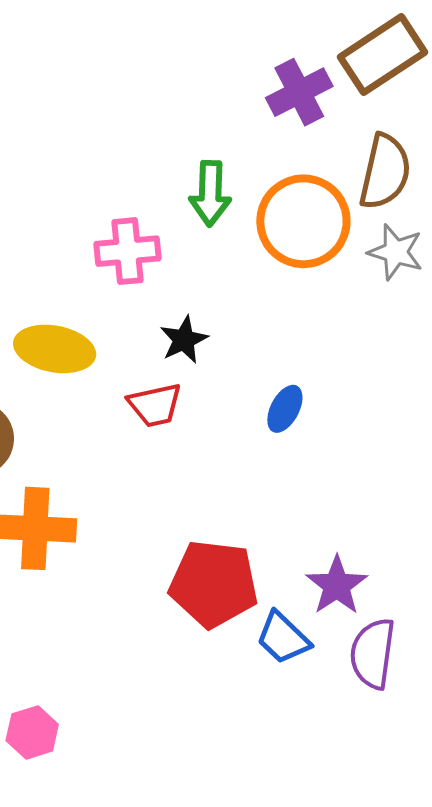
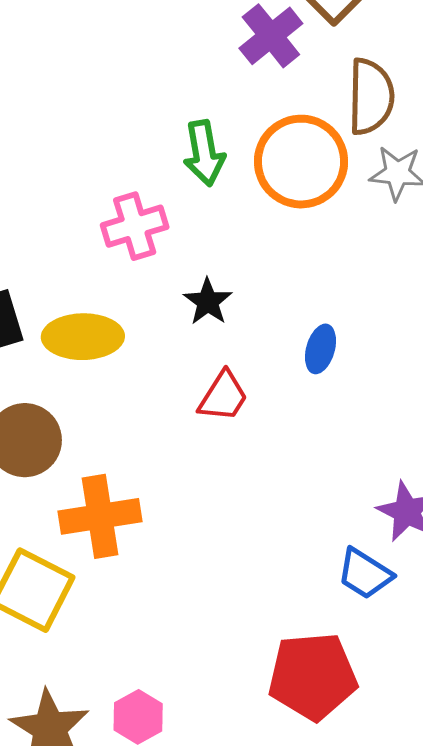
red trapezoid: (155, 405) -> (223, 396), moved, turned -34
red pentagon: (214, 584) -> (313, 676), moved

